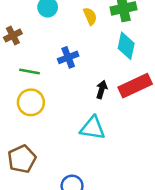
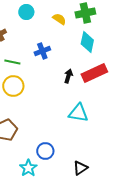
yellow semicircle: (90, 16) -> (59, 19), turned -32
cyan triangle: (93, 128) -> (78, 113), moved

